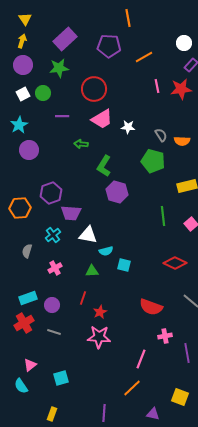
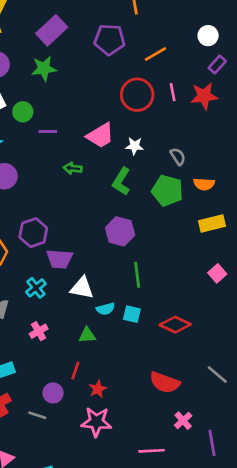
red circle: (94, 89) -> (137, 95), moved
green circle: (43, 93) -> (23, 112), moved
orange semicircle: (182, 141) -> (204, 184), moved
green L-shape: (104, 166) -> (121, 181), moved
green line: (163, 216) -> (137, 275), moved
red diamond: (175, 263) -> (175, 325), moved
cyan square: (124, 265) -> (132, 314), moved
purple circle: (52, 305) -> (53, 393), moved
pink cross: (165, 336) -> (183, 421), turned -32
pink line: (141, 359) -> (152, 451), turned 66

